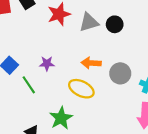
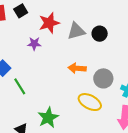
purple star: (47, 64) -> (34, 44), moved
yellow ellipse: (81, 89) -> (90, 102), moved

